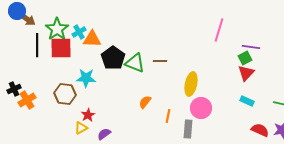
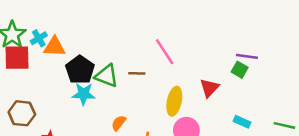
pink line: (219, 30) -> (165, 52), moved, turned -50
green square: (245, 58) -> (240, 70), turned -32
red triangle: (246, 73) -> (209, 88), moved
cyan star: (86, 78) -> (84, 94), moved

